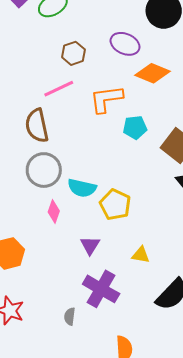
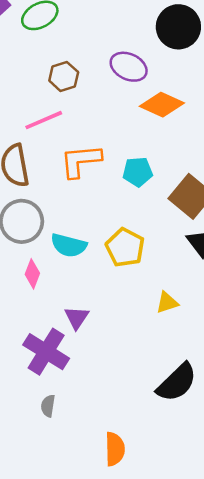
orange L-shape: (106, 99) -> (81, 161), moved
yellow pentagon: (115, 205) -> (125, 247), moved
yellow triangle: (141, 255) -> (167, 302), moved, turned -30
purple cross: (101, 289) -> (46, 352), moved

